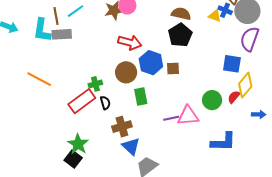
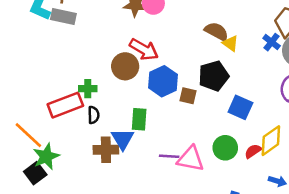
yellow triangle: (215, 16) -> (230, 43), moved
black pentagon: (180, 35) -> (214, 76), moved
blue square: (232, 64) -> (240, 107), moved
brown circle: (126, 72) -> (125, 66), moved
orange line: (39, 79) -> (28, 135), moved
blue triangle: (131, 146) -> (123, 139), moved

